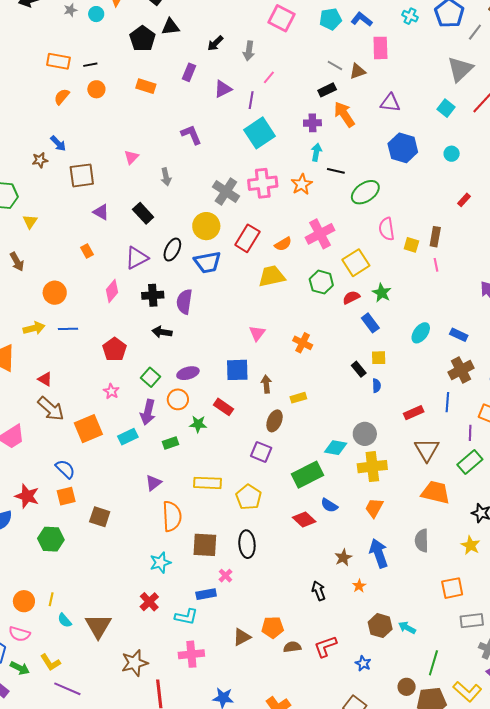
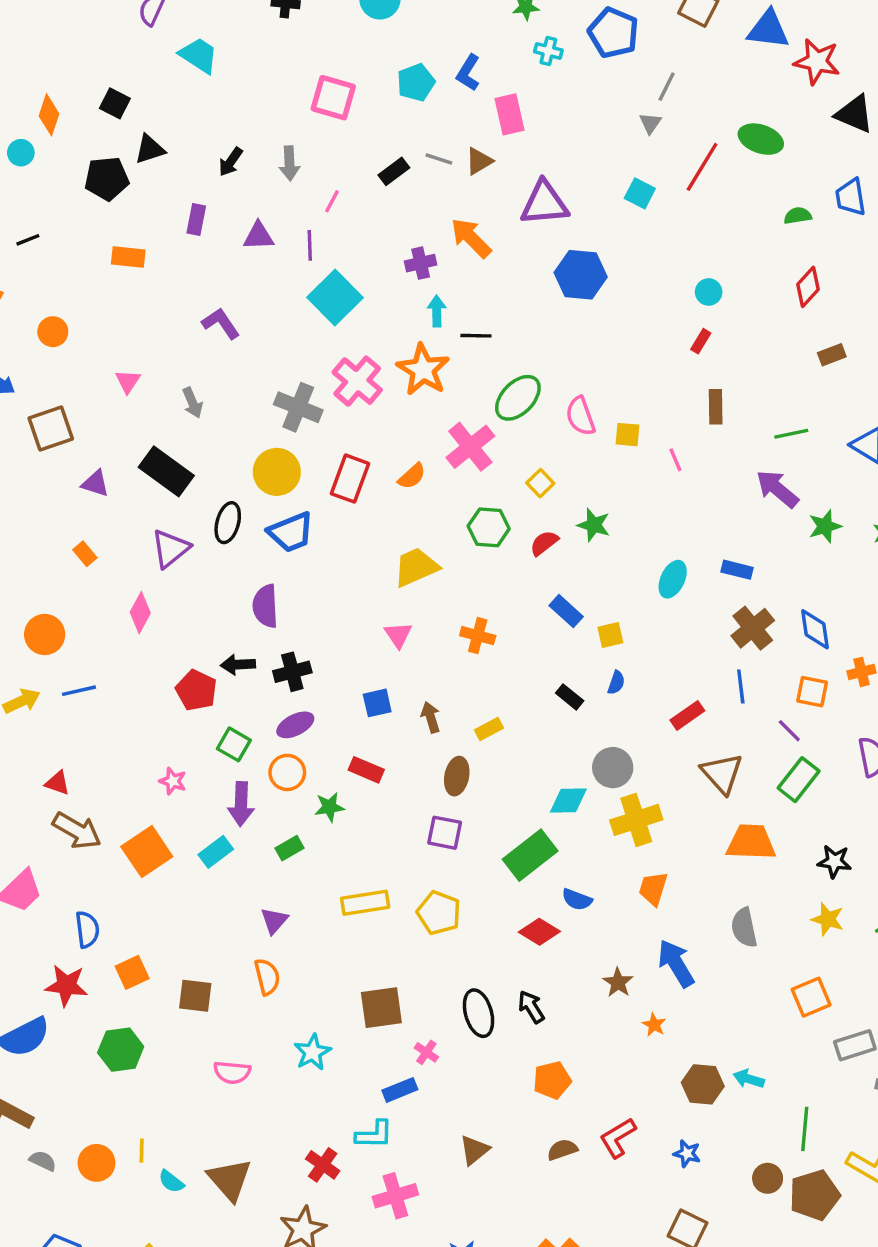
blue L-shape: (362, 19) -> (468, 73), turned -85
gray line: (475, 32) -> (667, 87), moved
black pentagon: (142, 39) -> (107, 179), turned -30
gray triangle: (460, 69) -> (650, 123), size x0.5
orange circle: (96, 89) -> (53, 332), moved
purple triangle: (223, 89) -> (259, 236), turned 36
black rectangle: (327, 90) -> (394, 171), moved
purple triangle: (390, 103) -> (544, 203), size x1.4
cyan circle: (452, 154) -> (709, 292), moved
pink cross: (263, 183) -> (357, 381), turned -32
orange star: (302, 184) -> (423, 370), size x1.4
green ellipse: (365, 192) -> (518, 398), moved
black rectangle: (143, 213) -> (166, 471), size x1.4
brown rectangle: (435, 237) -> (716, 407), moved
yellow square: (356, 263) -> (540, 483), size x0.6
yellow trapezoid: (272, 276) -> (416, 567), moved
black cross: (153, 295) -> (292, 672), moved
blue rectangle: (370, 323) -> (566, 611), moved
red pentagon: (115, 349) -> (196, 690), moved
black rectangle: (359, 369) -> (570, 697), moved
blue square: (237, 370) -> (377, 703), size x0.7
blue semicircle: (377, 386) -> (616, 683), turned 32
purple line: (470, 433) -> (789, 731), turned -35
blue semicircle: (65, 469) -> (87, 929), moved, turned 50
orange semicircle: (172, 516) -> (267, 977), moved, size x0.7
black ellipse: (247, 544) -> (479, 1013), moved
black arrow: (319, 591) -> (531, 1007), moved
red cross: (149, 602) -> (323, 1165), moved
orange pentagon: (273, 627) -> (552, 1080), moved
pink semicircle: (19, 634) -> (232, 1072), moved

